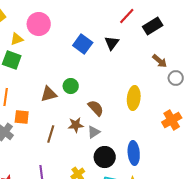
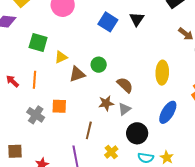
yellow triangle: (17, 39) -> (61, 57), moved
orange square: (22, 117) -> (59, 106), moved
brown line: (51, 134) -> (89, 130), moved
blue ellipse: (134, 153) -> (168, 112), moved, turned 40

